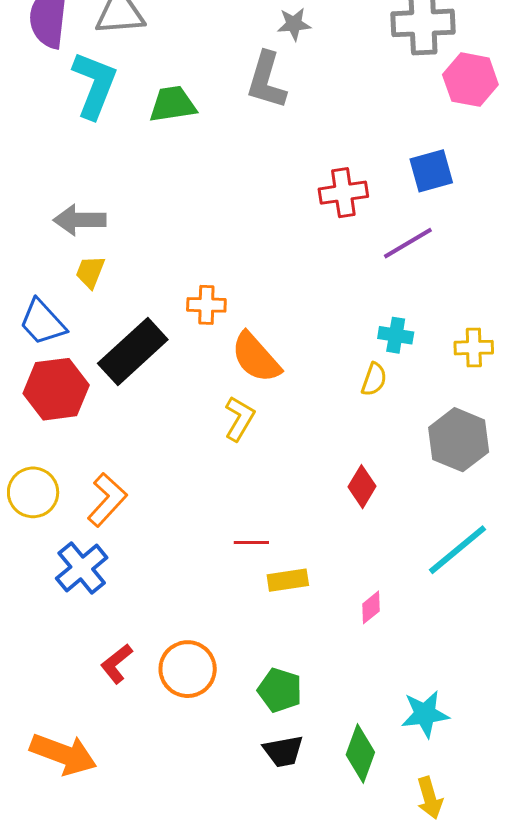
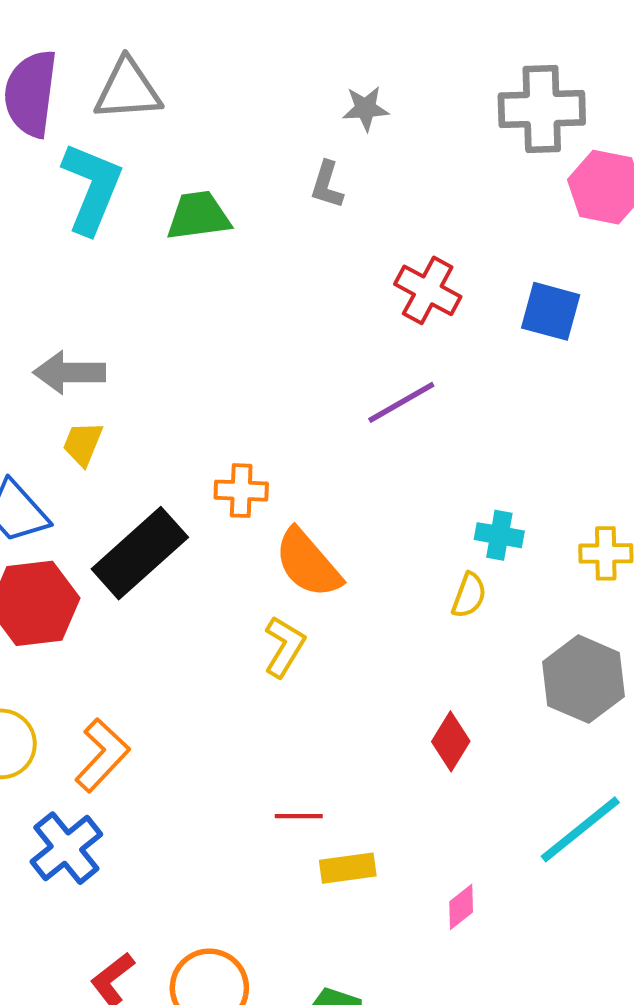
gray L-shape: (266, 80) -> (327, 185), size x0.6
blue square: (431, 171) -> (551, 311), turned 30
red cross: (343, 193) -> (428, 290), moved, turned 36
purple line: (408, 243) -> (401, 402), moved

